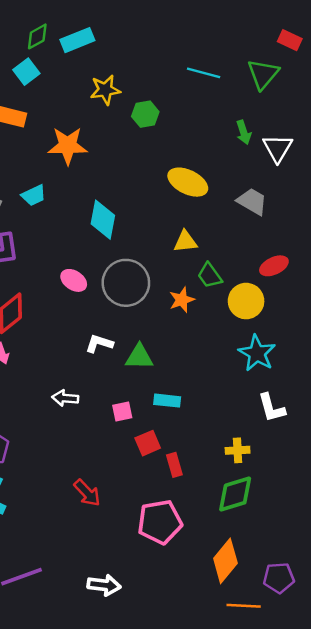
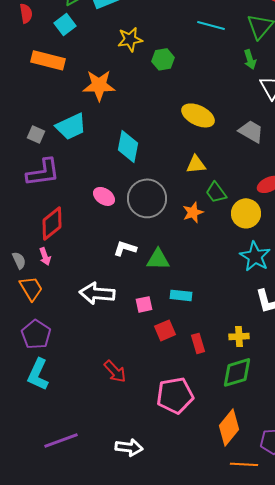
green arrow: (244, 132) -> (250, 59), moved
cyan trapezoid: (34, 195) -> (71, 126), size x1.5
white arrow: (65, 398) -> (97, 293), size x1.6
red rectangle: (174, 465) -> (198, 343), moved

